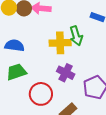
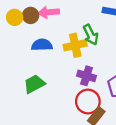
blue semicircle: (14, 45) -> (42, 45), moved
red circle: (41, 94) -> (88, 102), moved

